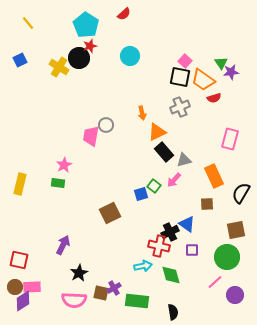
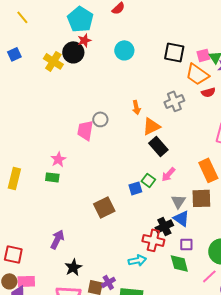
pink square: (185, 61) -> (203, 55), moved, turned 32
black square: (180, 77) -> (174, 52), moved
gray triangle: (184, 160) -> (178, 201), moved, turned -42
brown square: (207, 204) -> (201, 198), size x1.5
green diamond: (171, 275) -> (179, 263), moved

